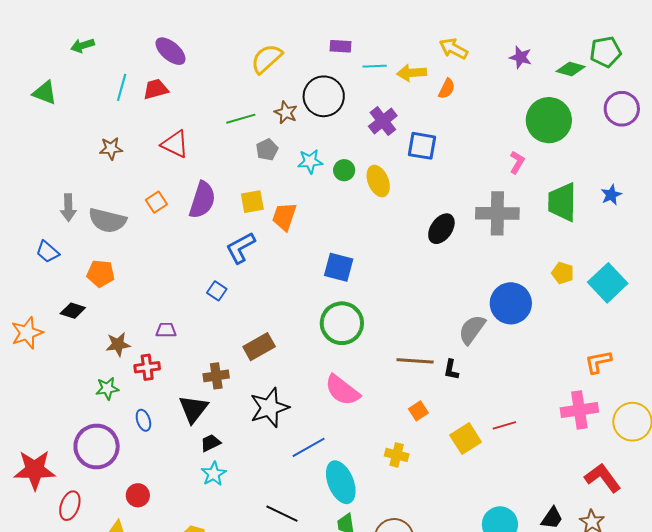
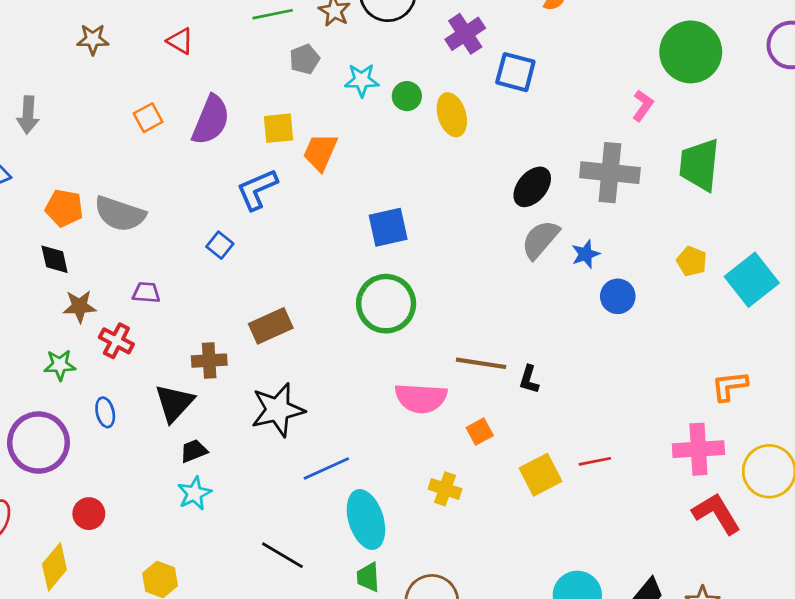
red triangle: (175, 144) -> (180, 41), size x0.7
blue star: (611, 195) -> (586, 254), moved
gray semicircle: (107, 220) -> (120, 214), moved
blue square: (339, 267) -> (388, 227), turned -32
blue circle: (511, 303) -> (618, 296), size x0.6
black diamond: (73, 311) -> (55, 259), moved, turned 55
gray semicircle: (472, 330) -> (540, 239), moved
red cross: (147, 367) -> (116, 341), turned 30
pink semicircle: (342, 390) -> (421, 398), moved, turned -39
red L-shape: (603, 478) -> (717, 514), moved

